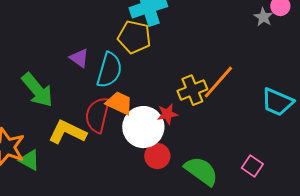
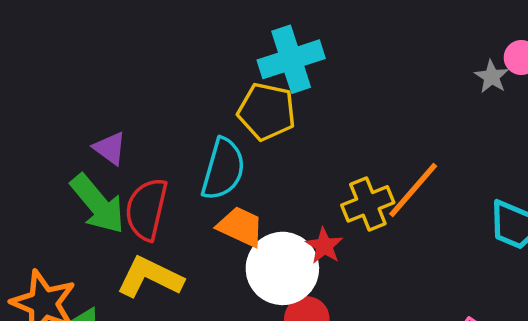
purple triangle: (79, 58) -> (110, 148), moved
red star: (167, 114) -> (324, 246), turned -30
red semicircle: (97, 115) -> (146, 209), moved

